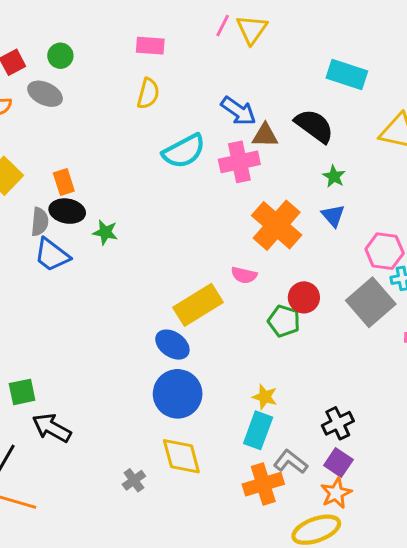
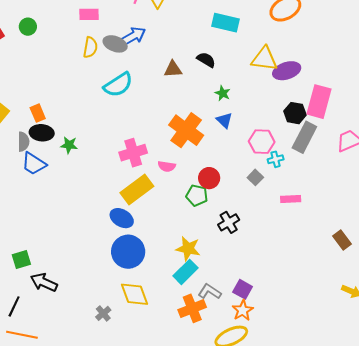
gray ellipse: (45, 94) -> (115, 44), moved
blue arrow: (239, 111) -> (133, 36), moved, turned -60
black semicircle: (314, 126) -> (206, 60), size x0.7
pink cross: (239, 162) -> (133, 153), moved
gray square: (371, 302) -> (255, 177), size x0.5
yellow star: (265, 397) -> (188, 249), size x1.4
black cross: (338, 423) -> (229, 222), moved
cyan rectangle: (258, 430) -> (185, 272), turned 30

